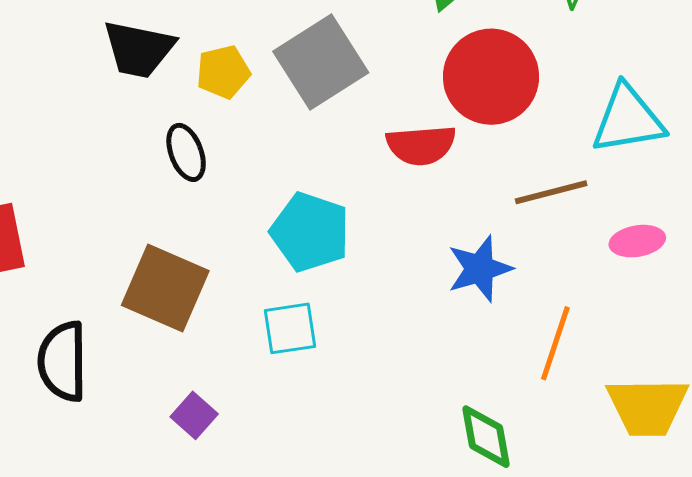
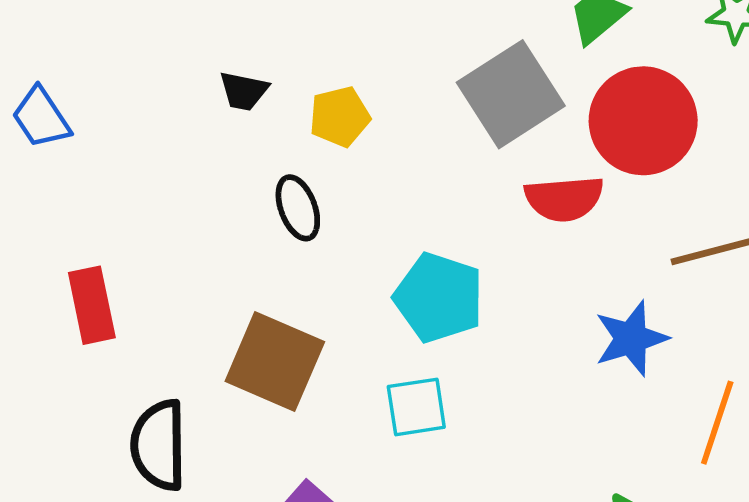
black trapezoid: (139, 49) -> (244, 91), size x0.6
gray square: (321, 62) -> (511, 94), moved

